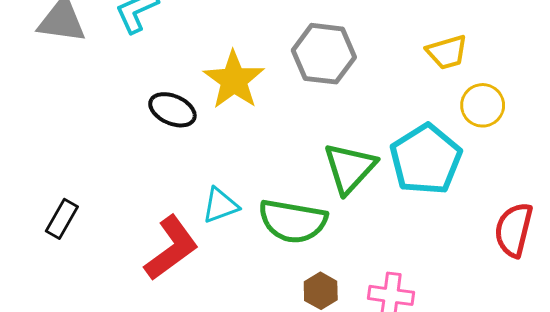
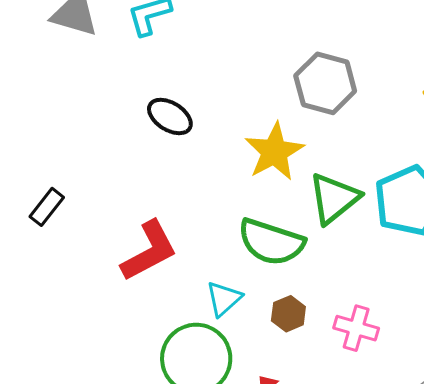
yellow star: (234, 80) -> (274, 152), moved
cyan triangle: (220, 205) -> (224, 299), moved, turned -30

